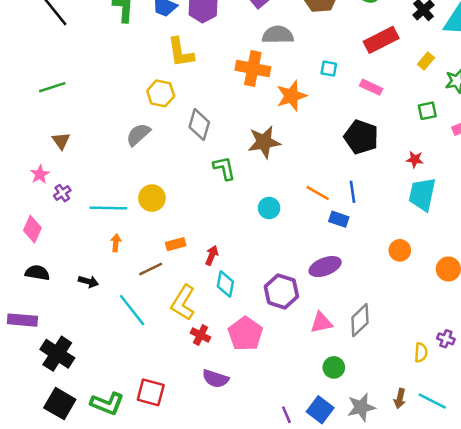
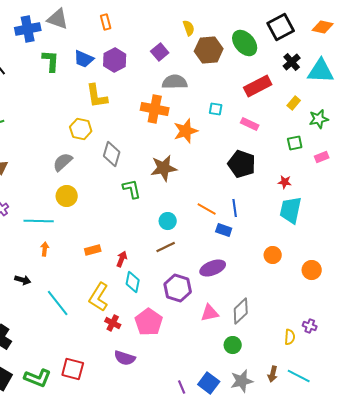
yellow circle: (152, 198) -> (67, 196), moved
brown line: (151, 269) -> (166, 247), moved
green circle: (334, 367) -> (233, 345), moved

